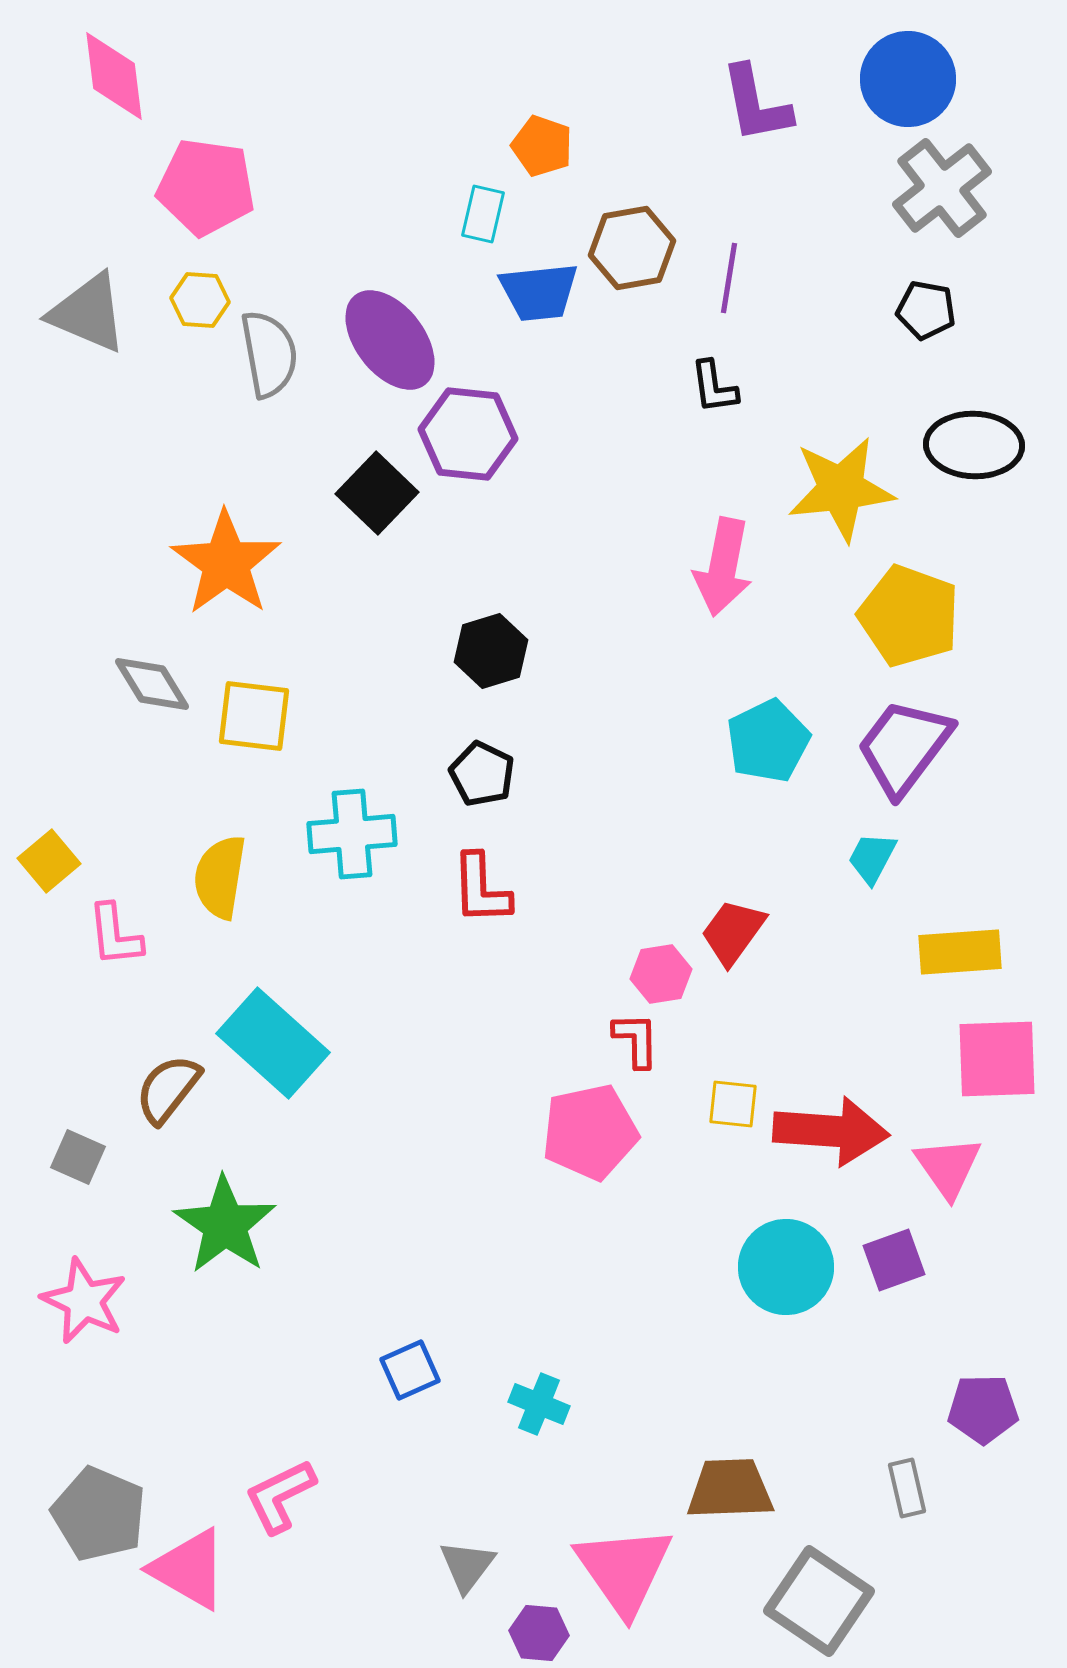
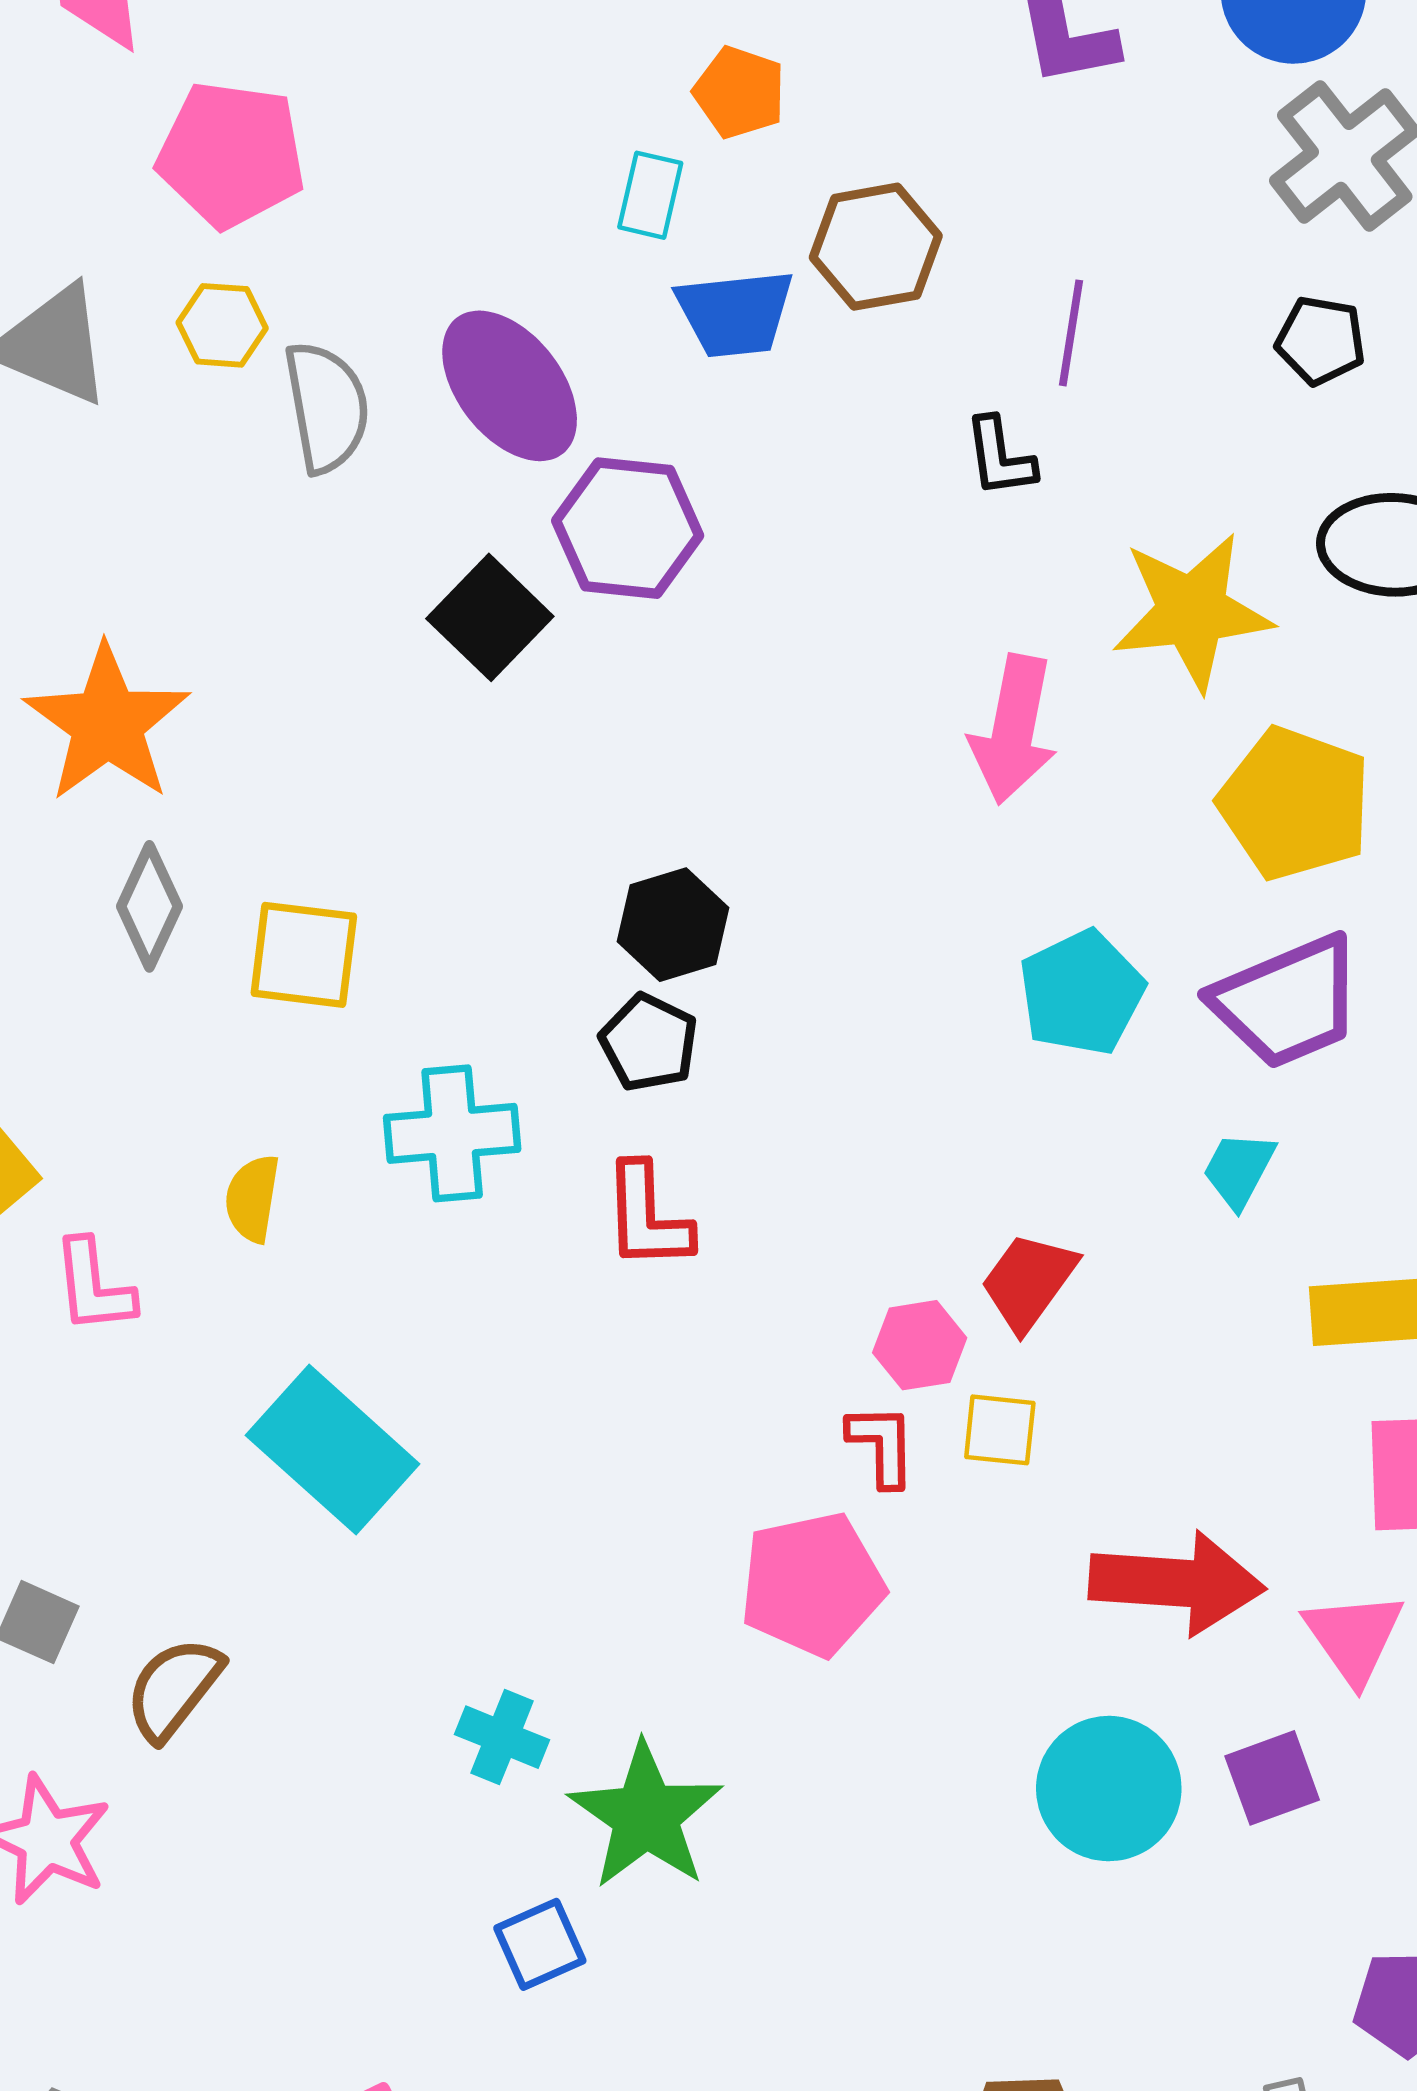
purple line: (729, 278) -> (1071, 333), moved
orange star: (226, 563) -> (107, 723), moved
black hexagon: (491, 651) -> (673, 925), moved
gray diamond: (152, 684) -> (149, 906), turned 56
purple trapezoid: (904, 747) -> (1287, 1002), turned -150
yellow semicircle: (220, 877) -> (252, 1198), size x0.7
brown semicircle: (168, 1089) -> (174, 1689), moved
yellow square: (733, 1104) -> (1000, 1430), moved
green star: (225, 1225) -> (646, 1816), moved
cyan cross: (539, 1404) -> (502, 1737), moved

